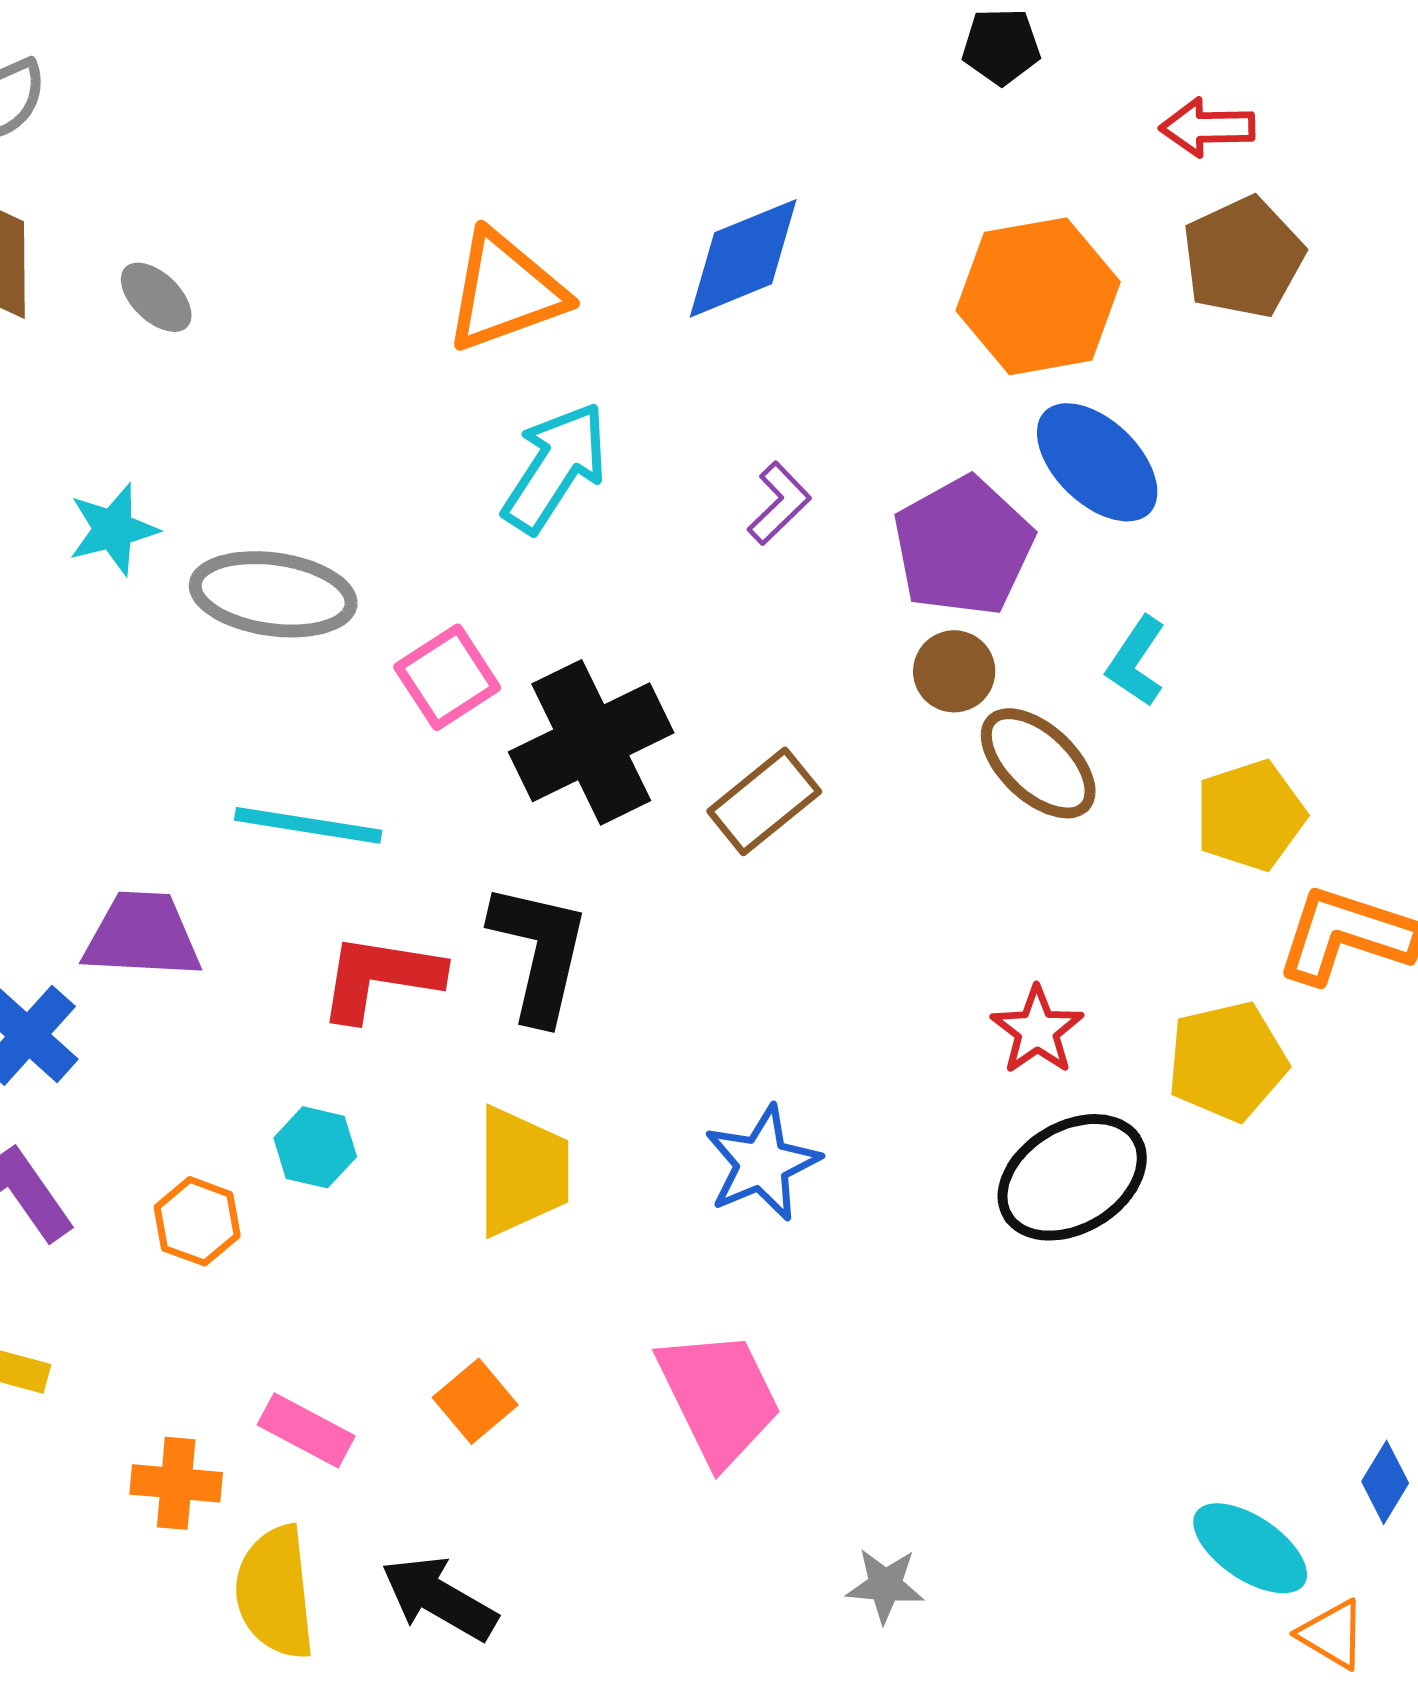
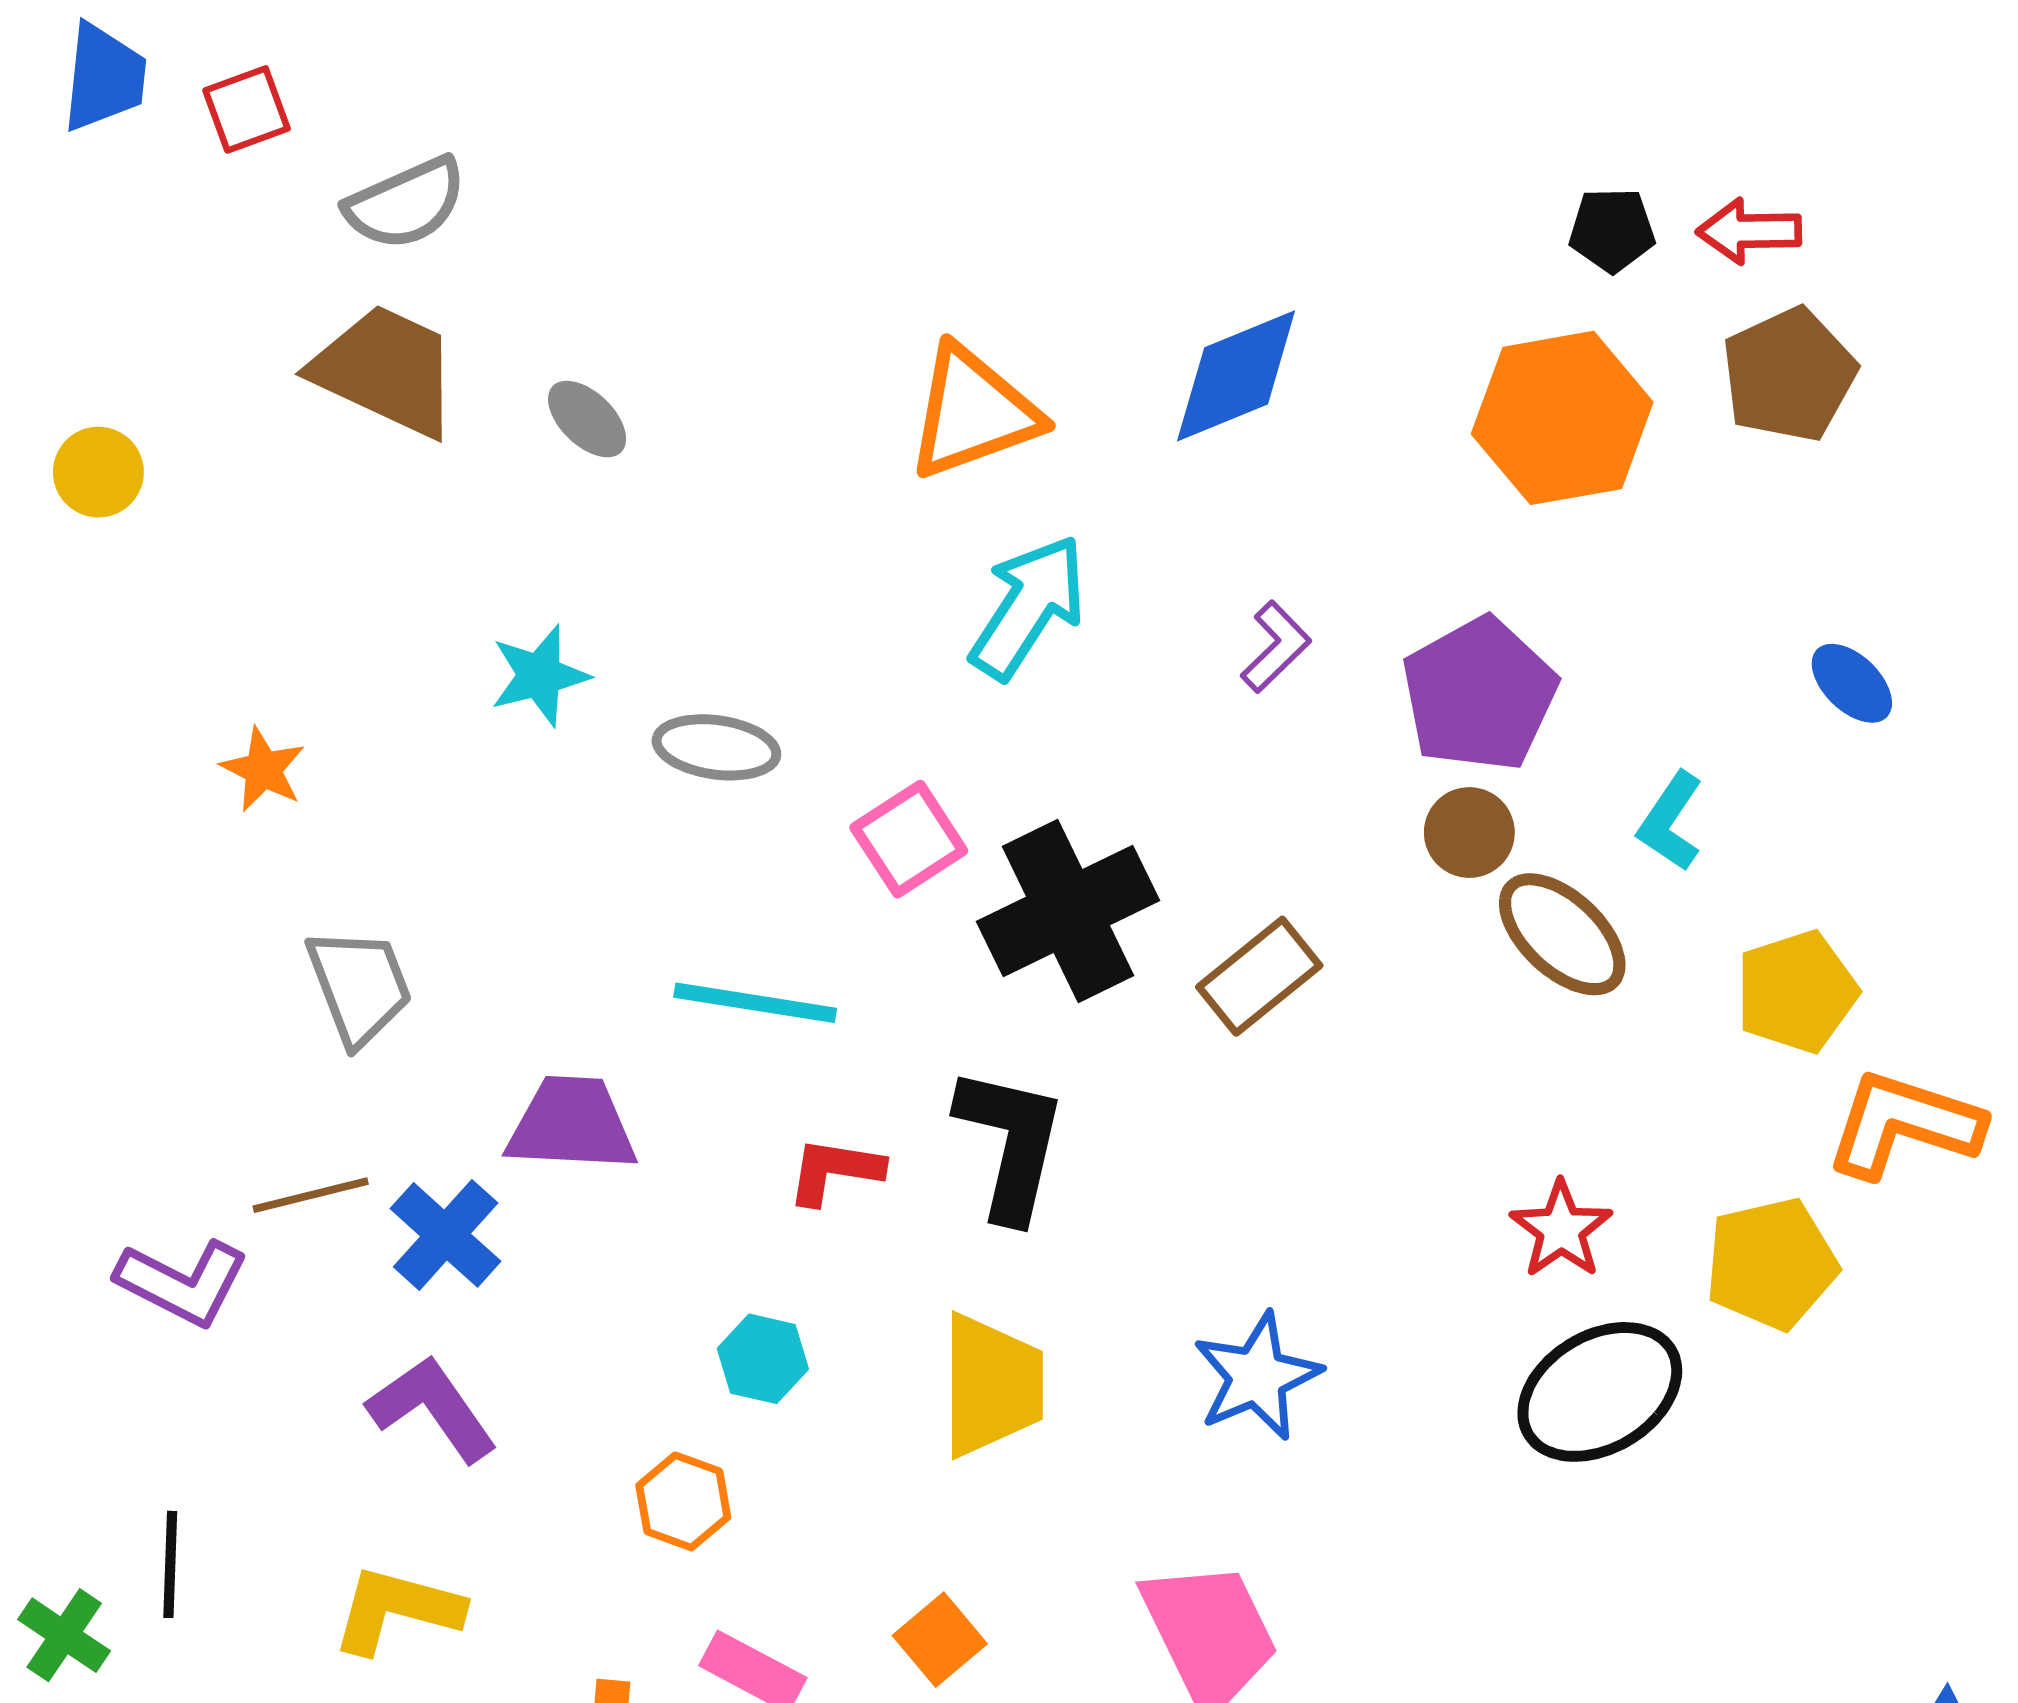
black pentagon: (1001, 46) -> (1612, 230), moved
blue ellipse: (1097, 462) -> (1852, 683), moved, size x0.6
gray ellipse: (273, 594) -> (716, 747), size x0.7
red L-shape: (380, 977) -> (835, 1171), size x0.7
orange hexagon: (197, 1221) -> (683, 1501), moved

